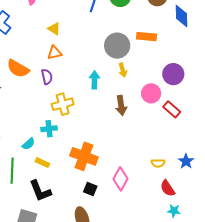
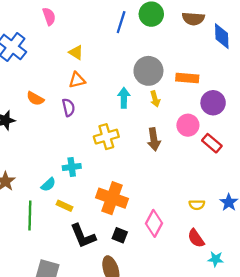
orange rectangle: (146, 37) -> (187, 78), moved
orange semicircle: (18, 69) -> (35, 99), size x0.7
cyan arrow: (94, 80) -> (124, 98), moved
yellow cross: (63, 104) -> (106, 137), moved
red semicircle: (168, 188) -> (196, 238), moved
black L-shape: (40, 191) -> (83, 236), moved

